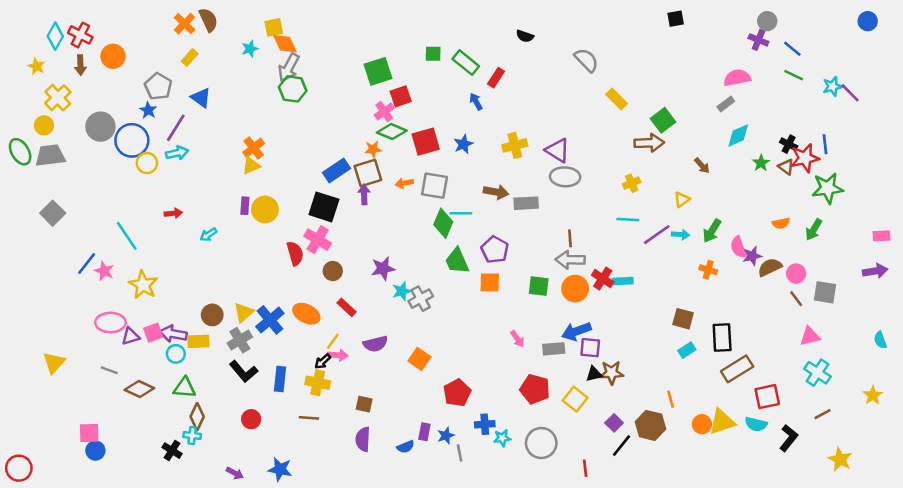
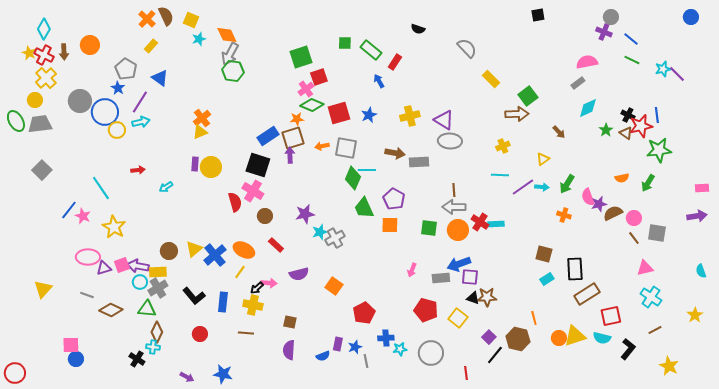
yellow square: (274, 27) -> (191, 20), moved, turned 35
red cross: (80, 35) -> (44, 55), moved
pink arrow: (517, 339) -> (412, 270), turned 56
gray cross: (240, 340) -> (158, 288), moved
yellow line: (333, 341) -> (240, 272), moved
black triangle: (594, 374) -> (473, 298), turned 32

